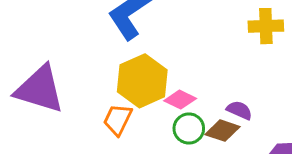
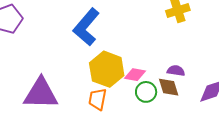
brown diamond: (222, 131) -> (169, 87), turned 70

